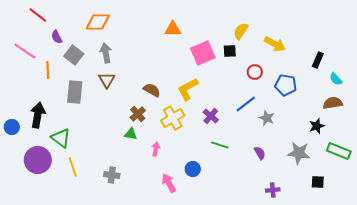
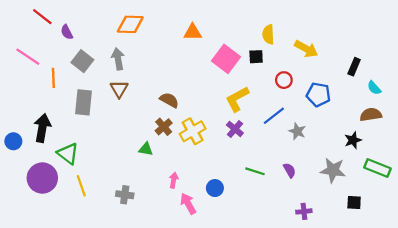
orange diamond: (98, 22) -> (130, 24), moved
yellow semicircle: (241, 31) -> (268, 34), turned -36
purple semicircle: (57, 37) -> (67, 32), moved
pink square: (203, 53) -> (226, 59), turned -30
yellow L-shape: (188, 89) -> (237, 99), moved
brown cross: (138, 114) -> (164, 127), moved
green line: (220, 145) -> (255, 171), moved
pink arrow: (156, 149) -> (174, 180), moved

